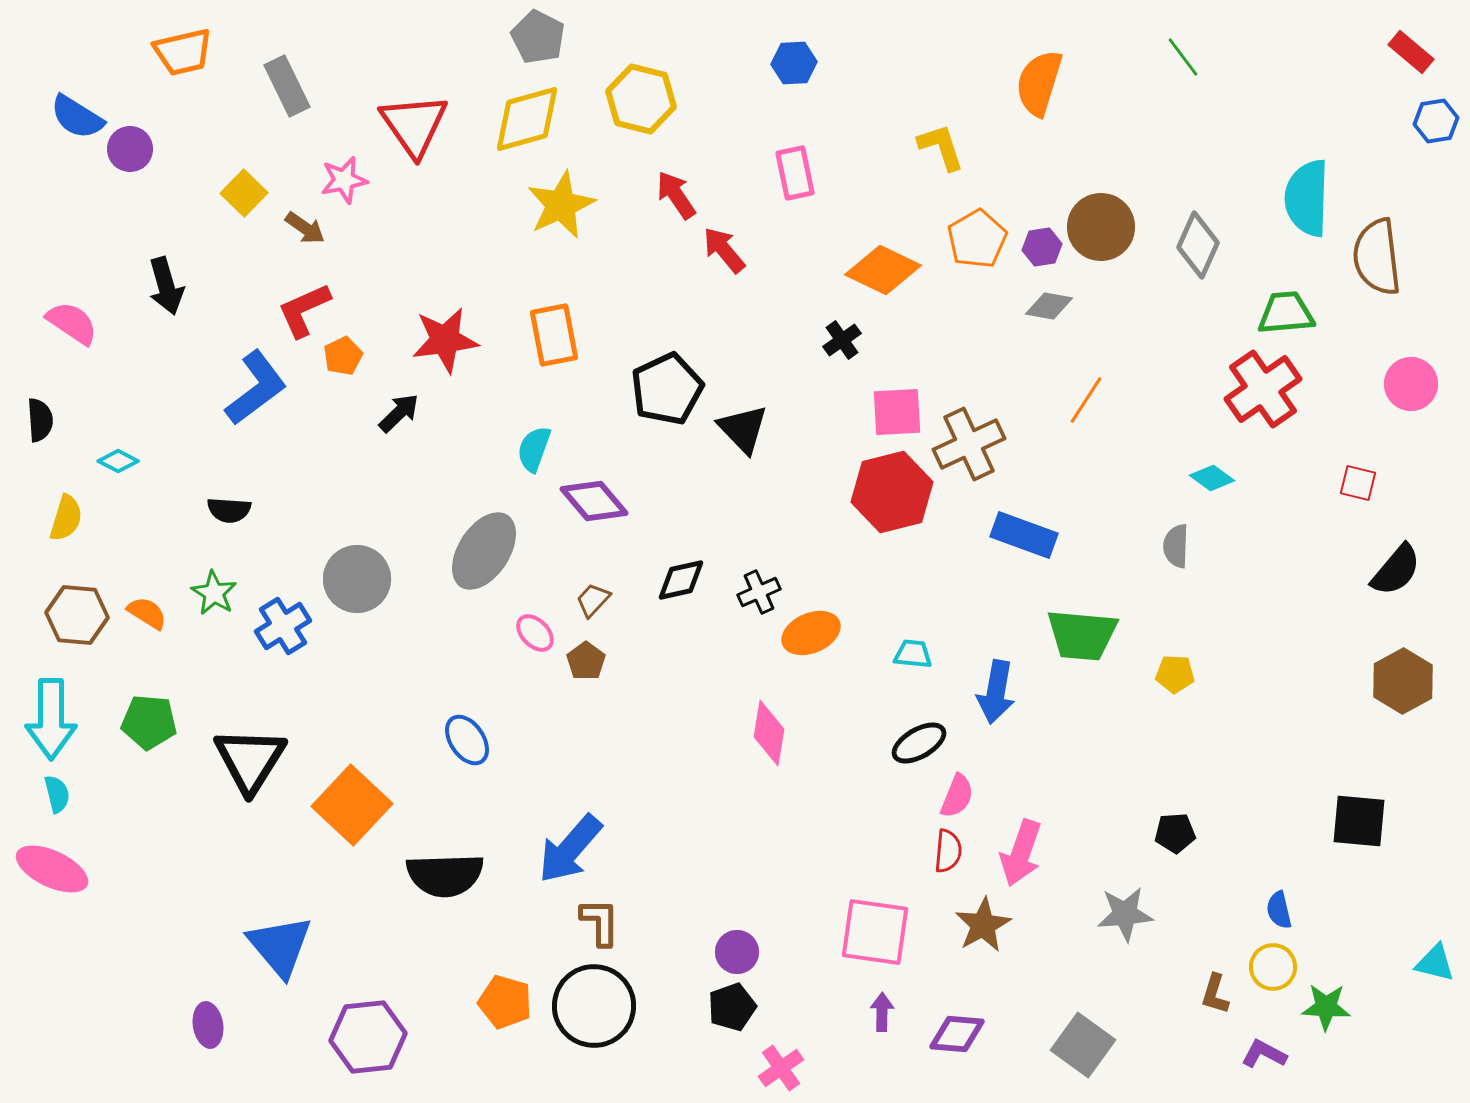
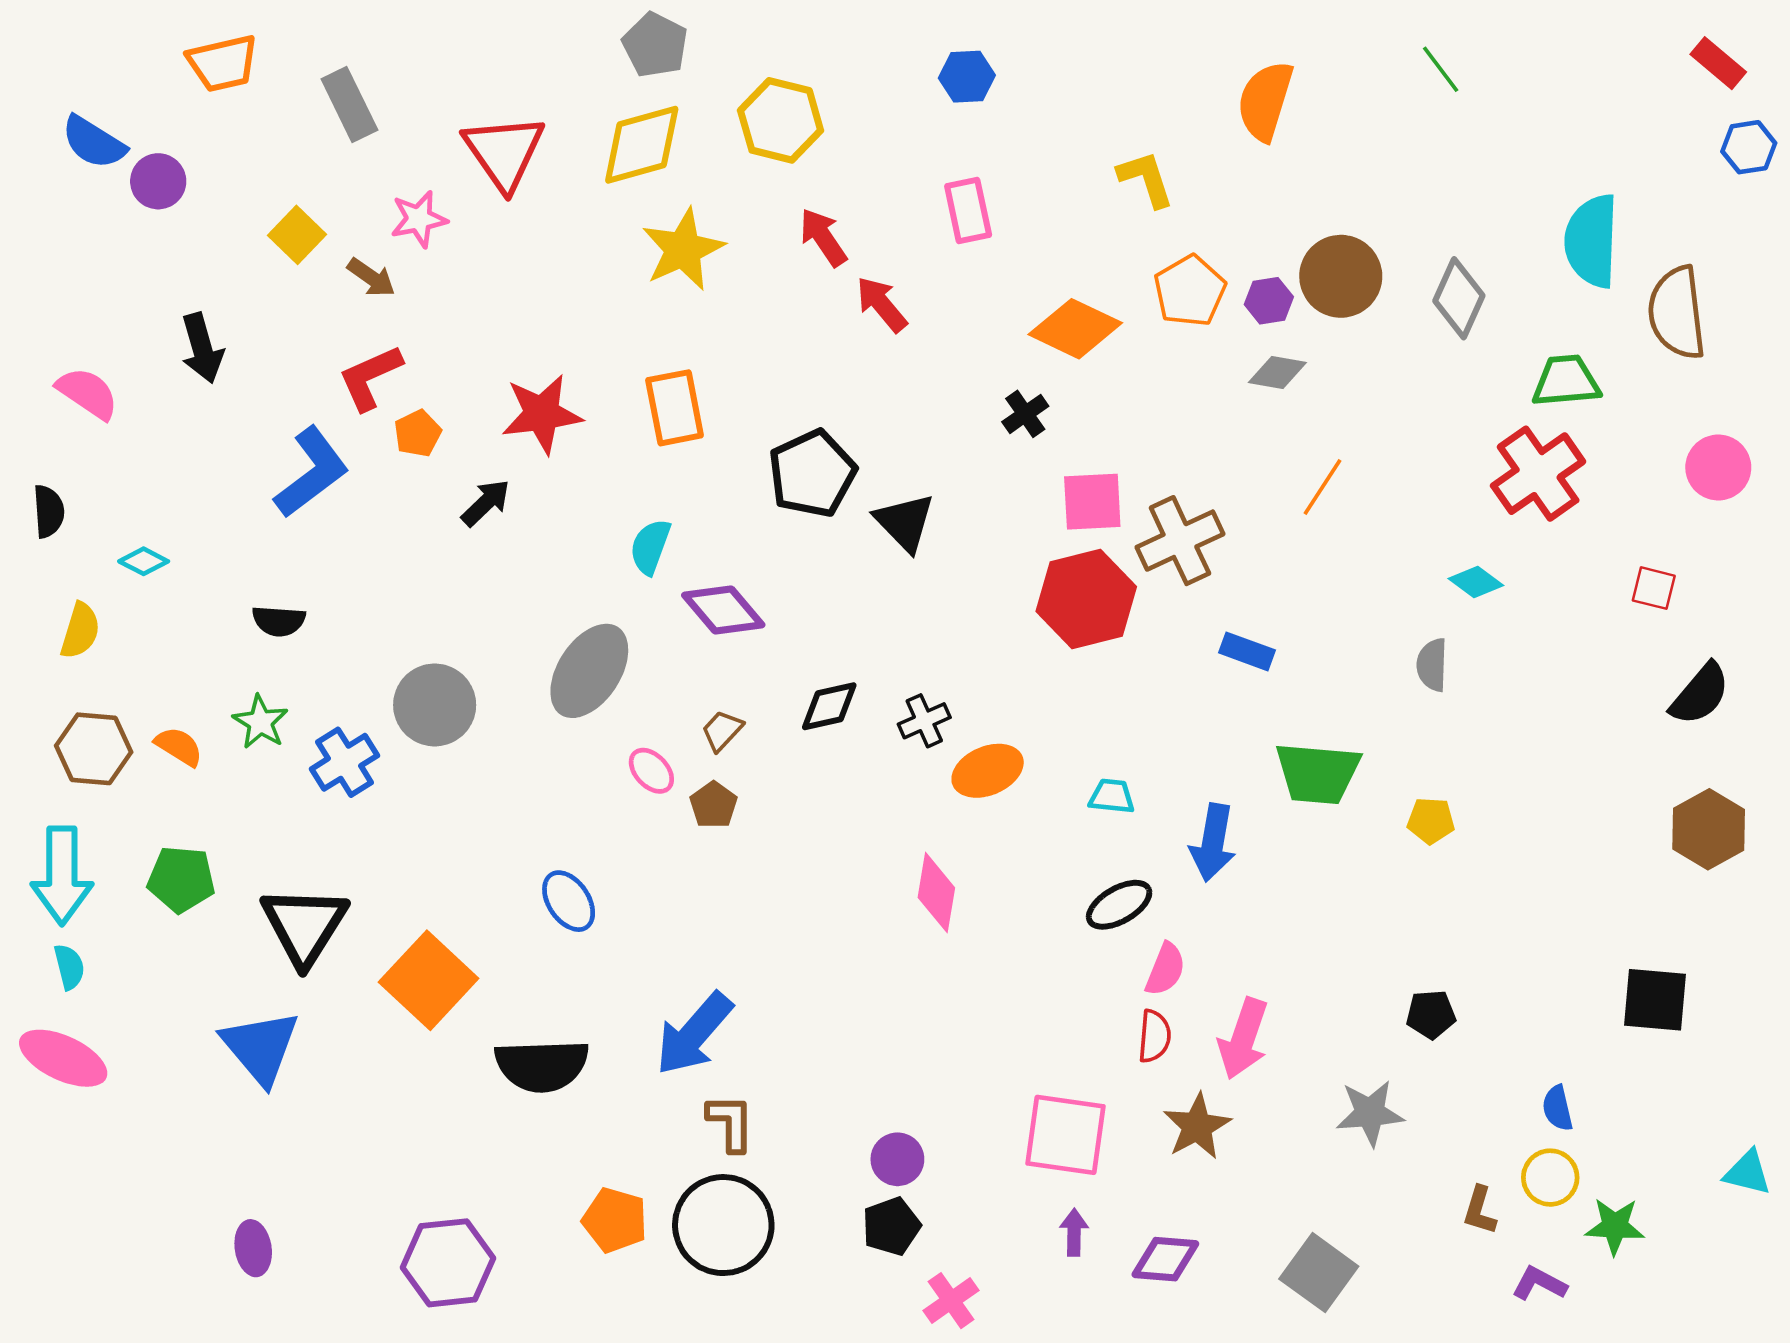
blue rectangle: (1024, 535) -> (1247, 651), size x0.7
blue triangle: (280, 946) -> (260, 1047), moved

